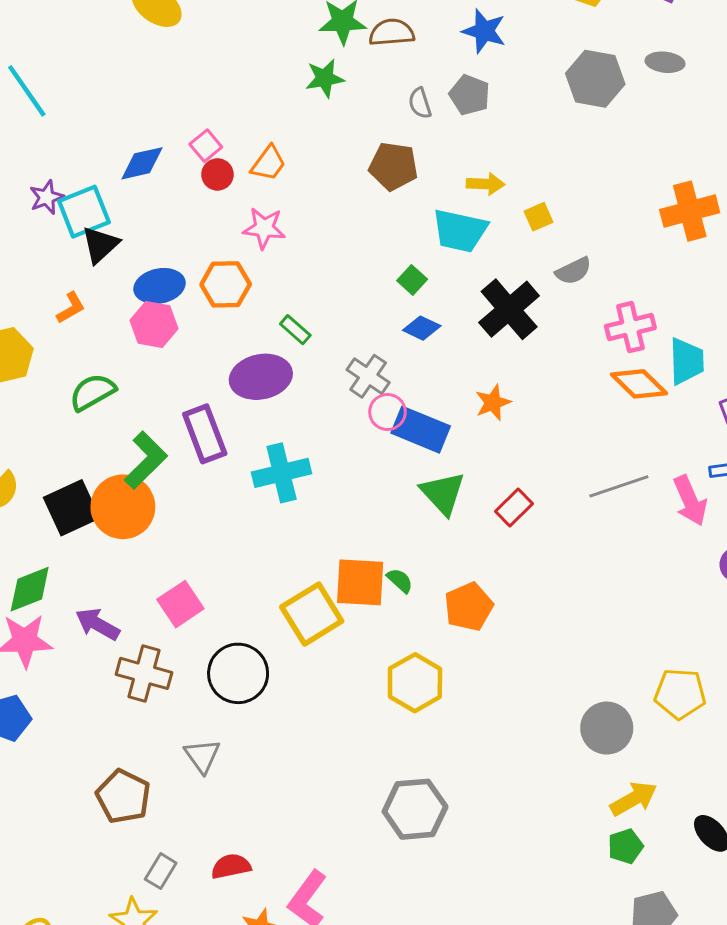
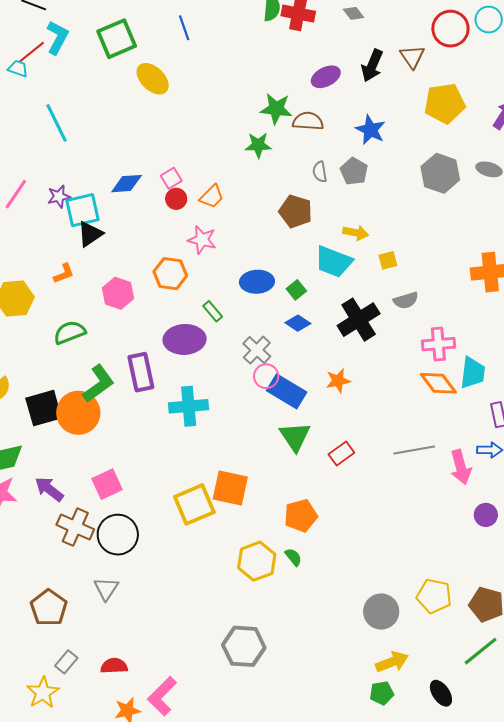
blue ellipse: (160, 286) -> (257, 282), moved
green semicircle: (400, 580) -> (293, 557), moved
black circle: (238, 673) -> (118, 535), moved

